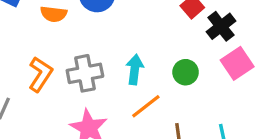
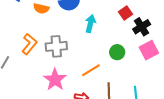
cyan arrow: (135, 69) -> (90, 24), moved

